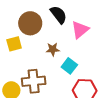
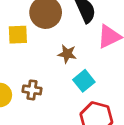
brown cross: (34, 81) -> (32, 90), size x0.6

